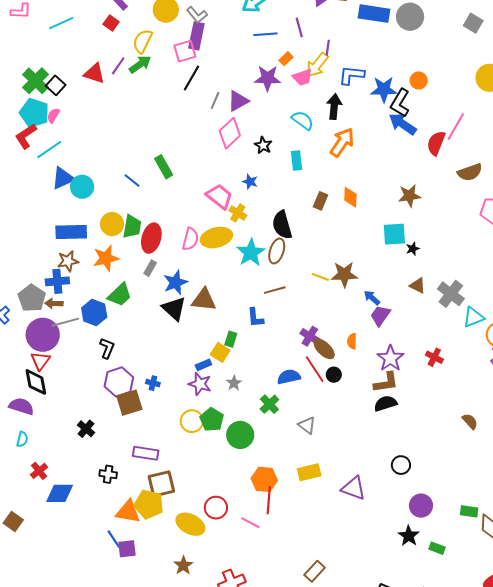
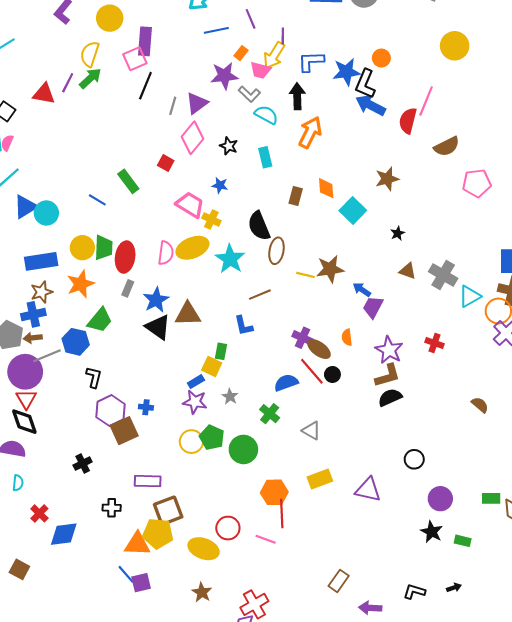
gray L-shape: (197, 15) -> (249, 94), moved
red square: (111, 23) -> (166, 163), moved
pink trapezoid: (302, 77) -> (260, 70), turned 40
cyan square: (394, 234) -> (353, 211), moved, turned -35
brown ellipse: (277, 251) -> (276, 251), moved
black cross: (86, 429) -> (83, 463), turned 30

